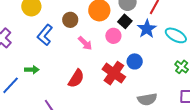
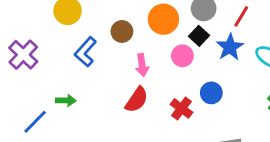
pink arrow: (85, 43) -> (142, 65), turned 35
red cross: (114, 73) -> (181, 108), size x0.7
red semicircle: (76, 79) -> (137, 100), moved

